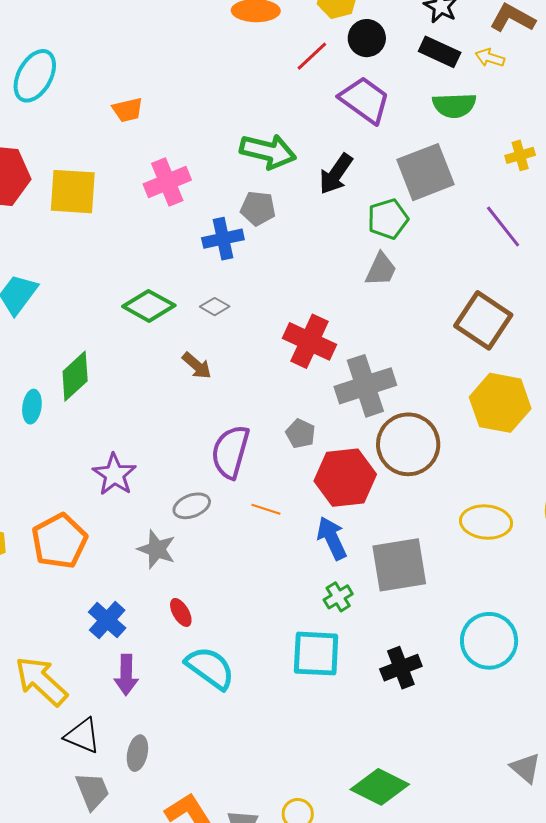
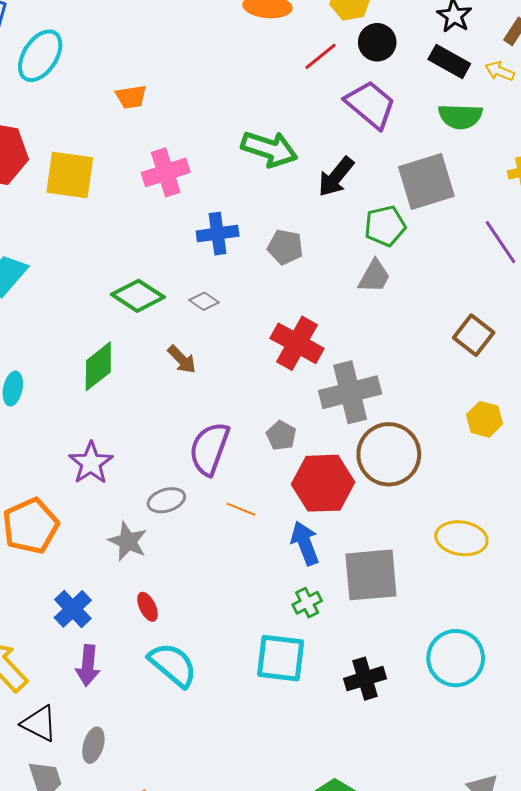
gray pentagon: (258, 208) -> (285, 247), moved
brown square: (483, 320) -> (474, 335), size x0.7
green diamond: (75, 376) -> (98, 366), moved
yellow hexagon: (500, 403) -> (484, 419), size x0.6

